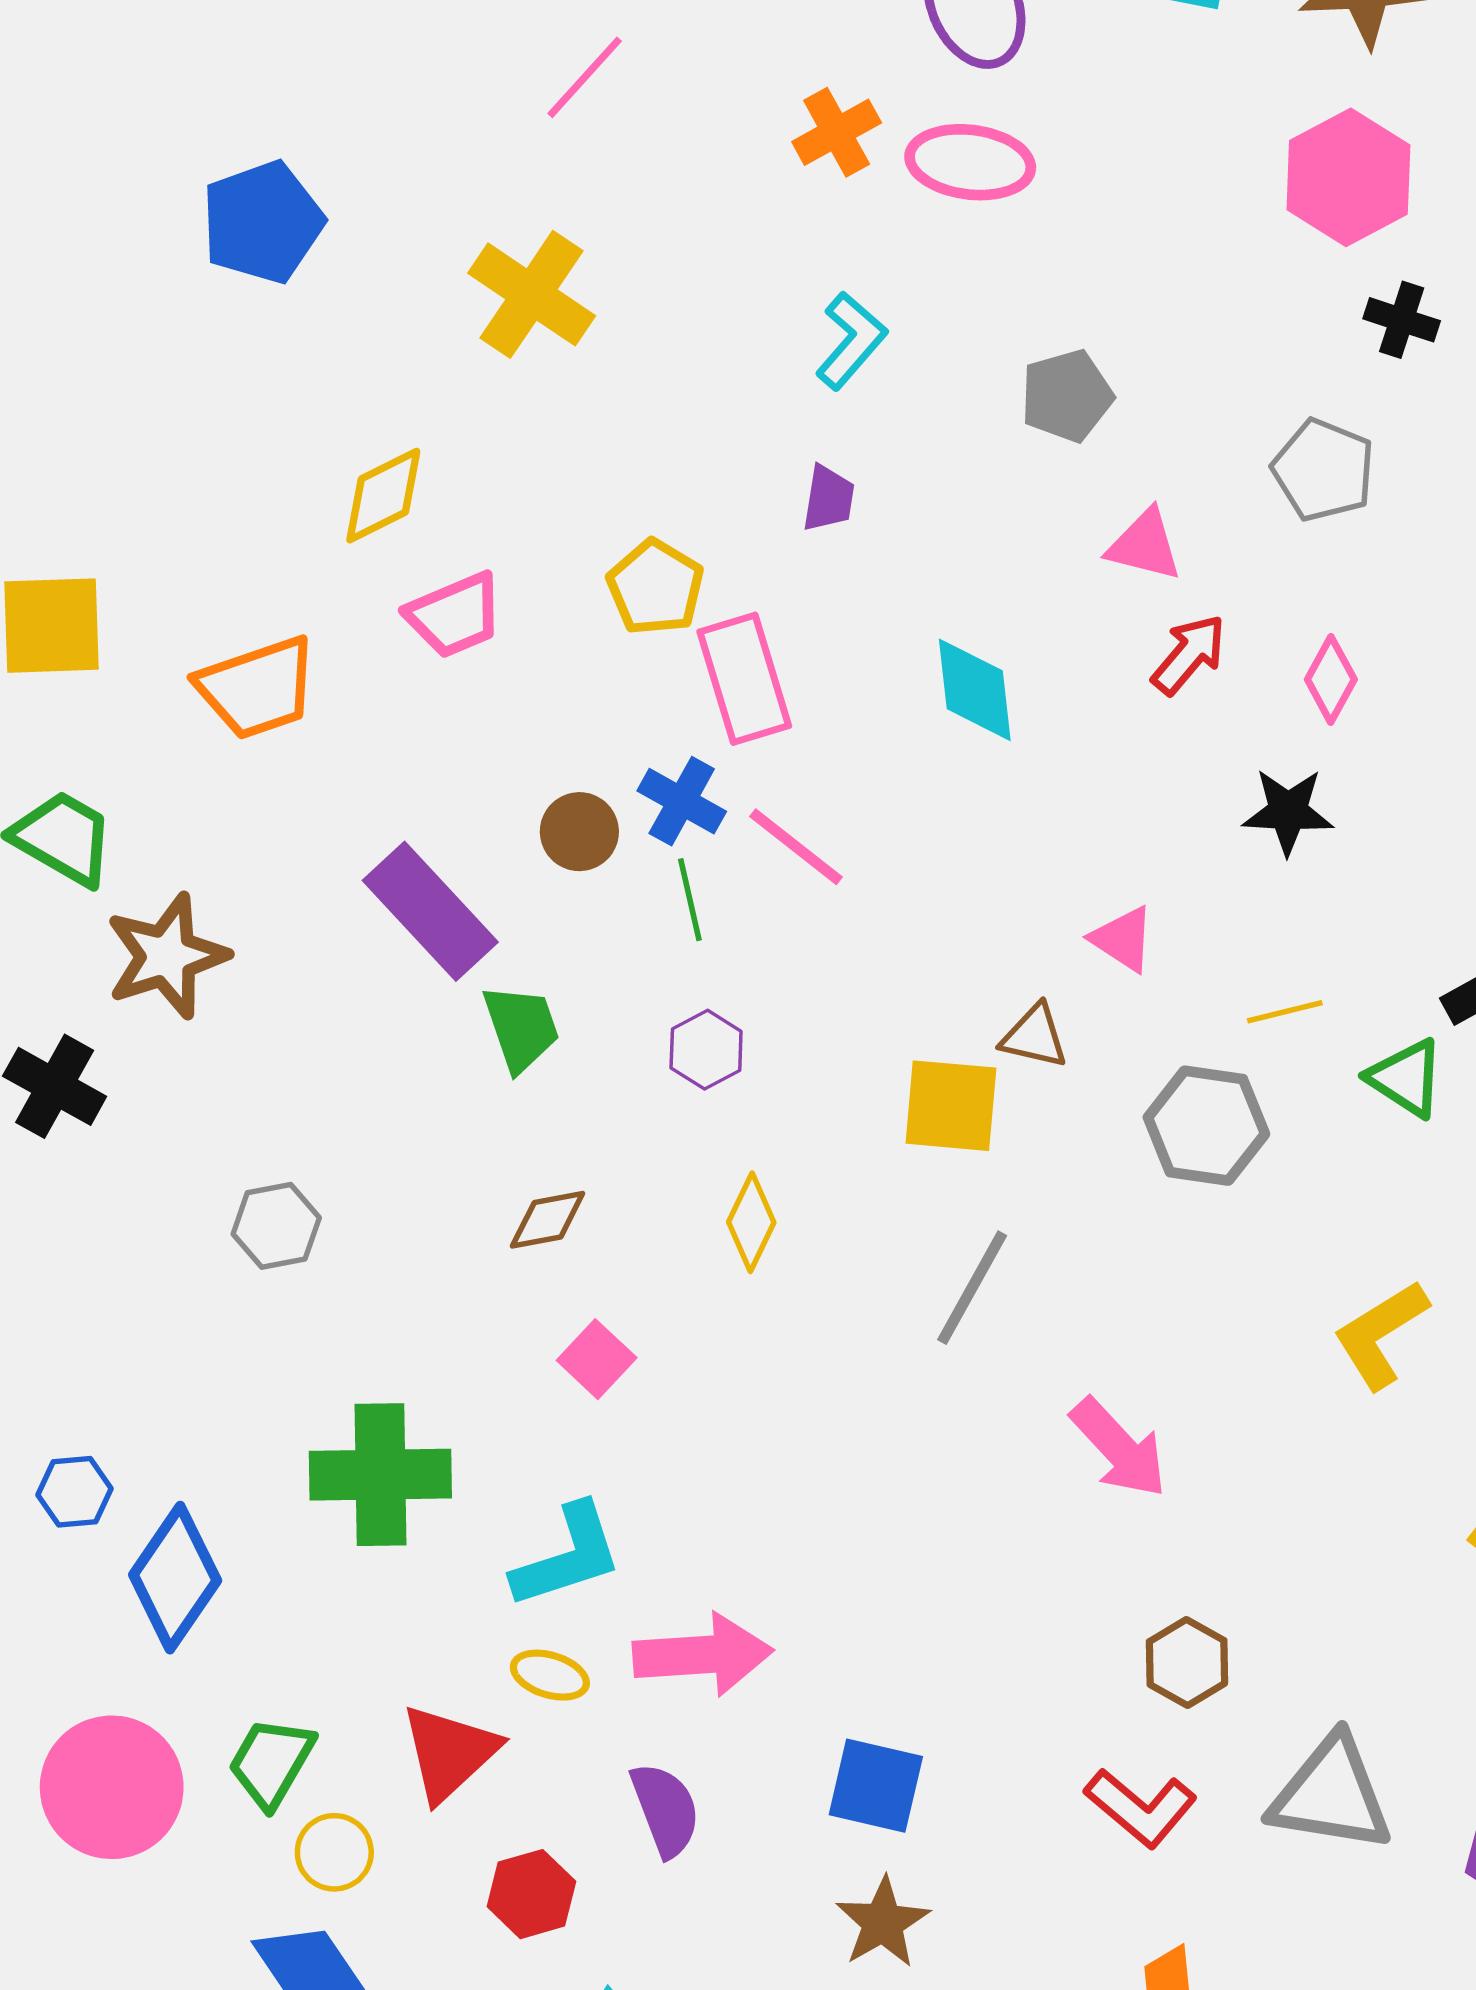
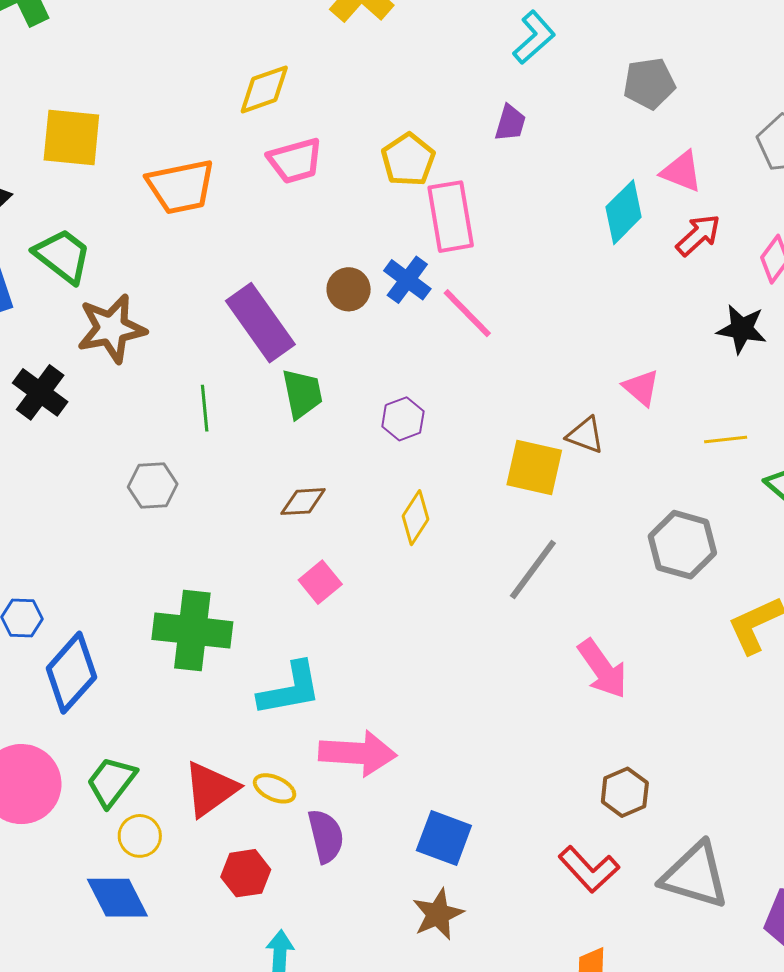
cyan diamond: (975, 690) -> (624, 212), moved, turned 44
green line: (690, 900) -> (205, 408), moved
gray hexagon: (1206, 1126) -> (682, 545), moved
yellow ellipse: (550, 1675) -> (275, 788), moved

